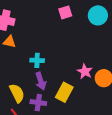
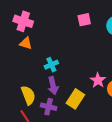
cyan cross: (37, 60) -> (51, 65), turned -32

